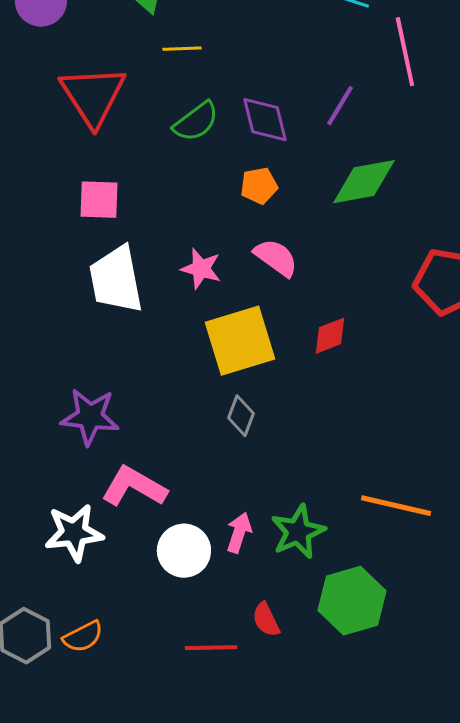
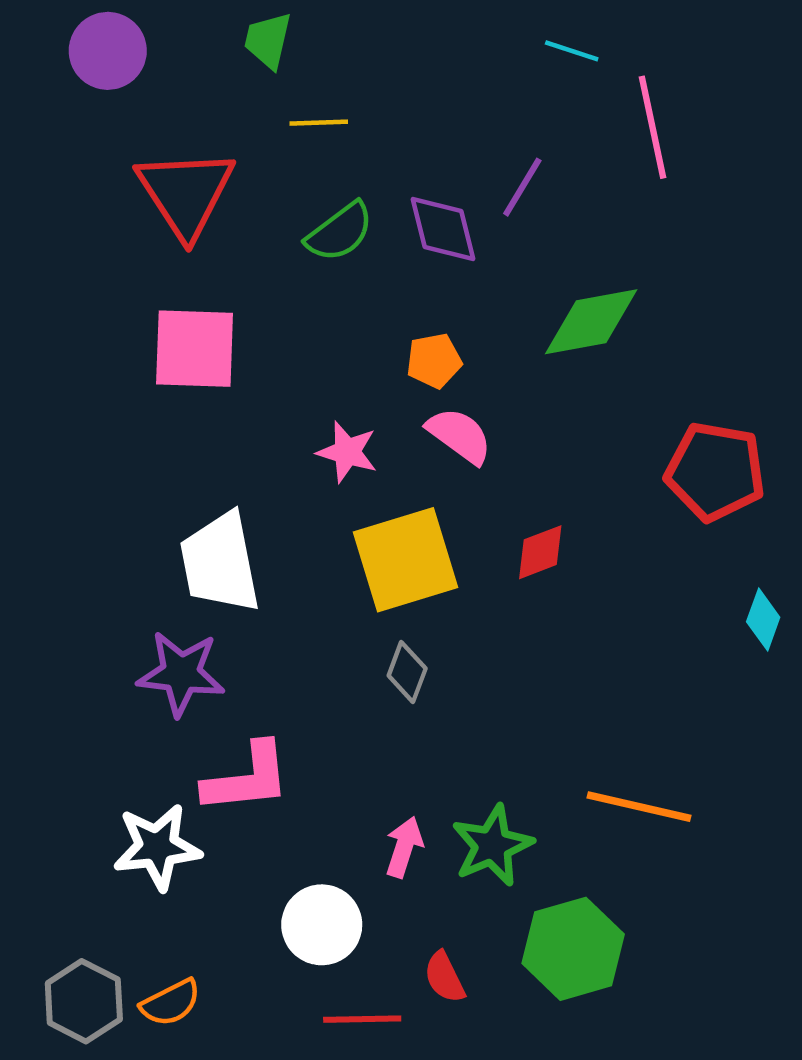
purple line: (340, 106) -> (522, 187), moved
orange pentagon: (259, 186) -> (434, 361), moved
pink square: (99, 200) -> (195, 349), size x1.4
white trapezoid: (116, 280) -> (220, 563), moved
pink L-shape: (134, 487) -> (247, 778), turned 144
white circle: (184, 551) -> (322, 925), moved

